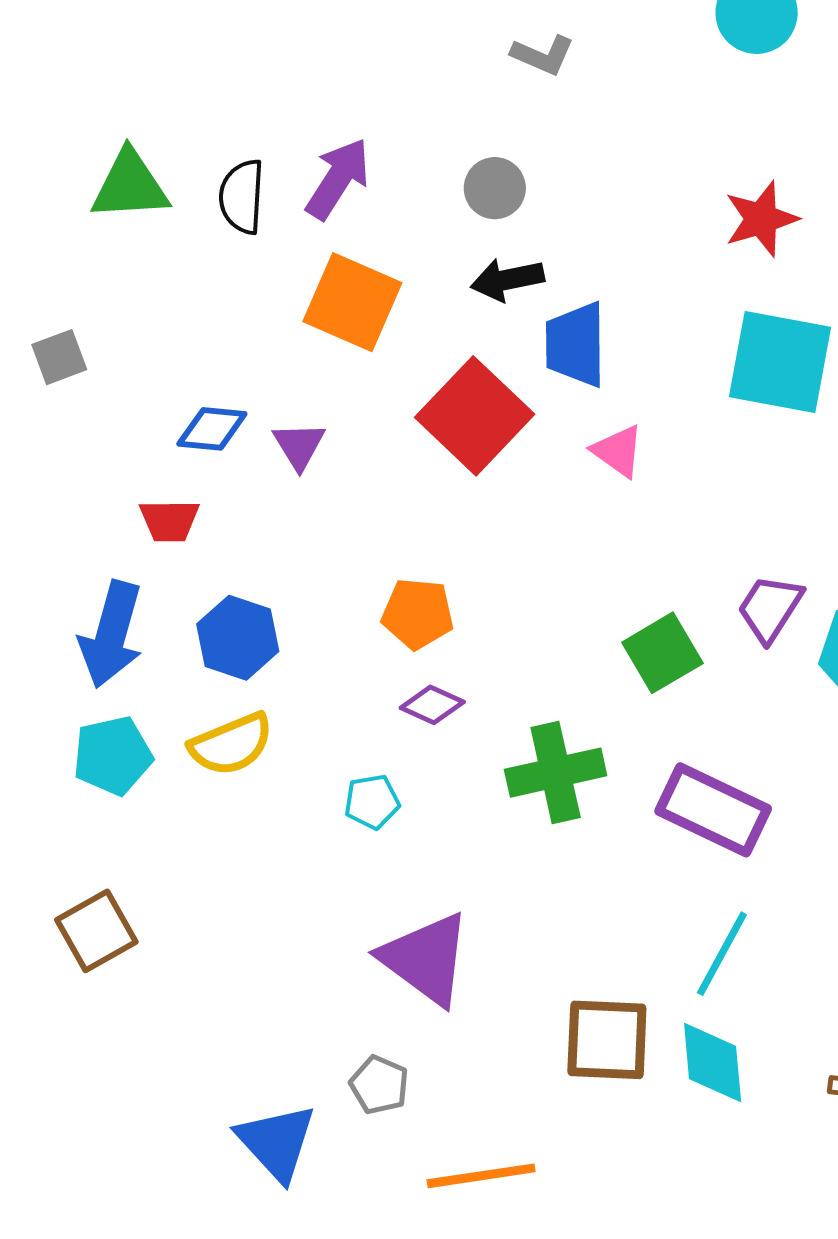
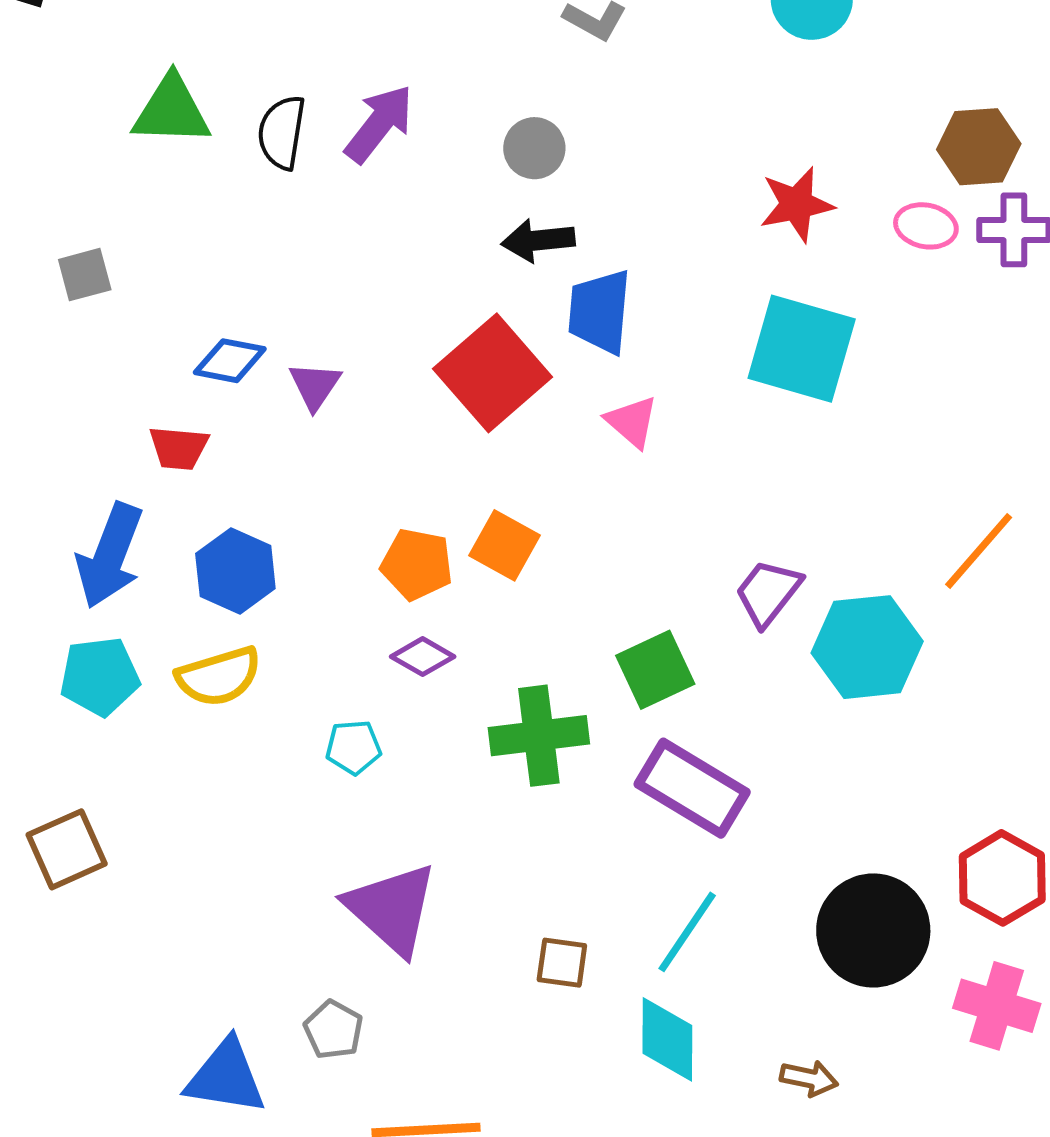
orange square: (352, 302) -> (504, 545), moved, size x0.7
green square: (662, 653) -> (655, 670), moved
brown square: (607, 1040) -> (562, 963), moved, size x0.6
blue triangle: (277, 1142) -> (226, 1077), turned -44

